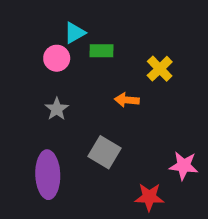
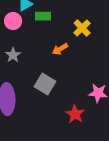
orange arrow: (127, 100) -> (60, 49), turned -35
red star: (149, 197) -> (75, 114), turned 30

